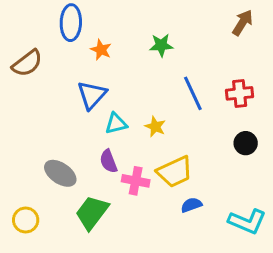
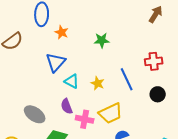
green star: (161, 45) -> (102, 40), moved
blue line: (193, 93) -> (127, 79), moved
cyan triangle: (116, 124) -> (72, 81), turned 42

